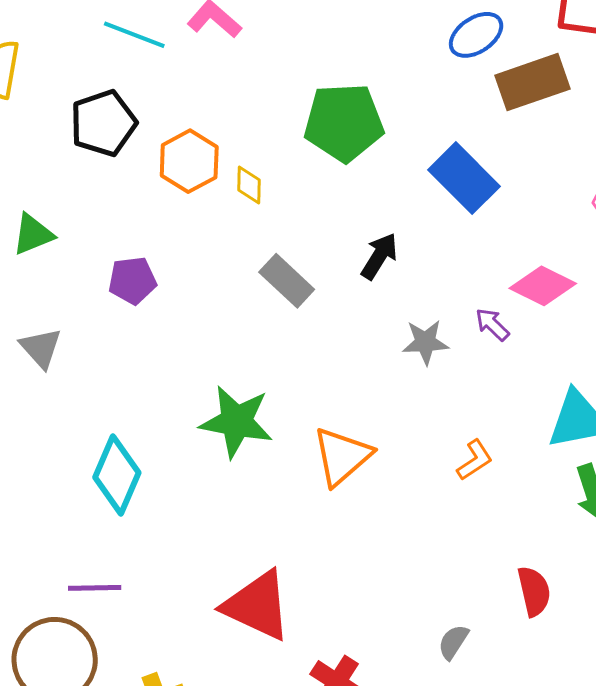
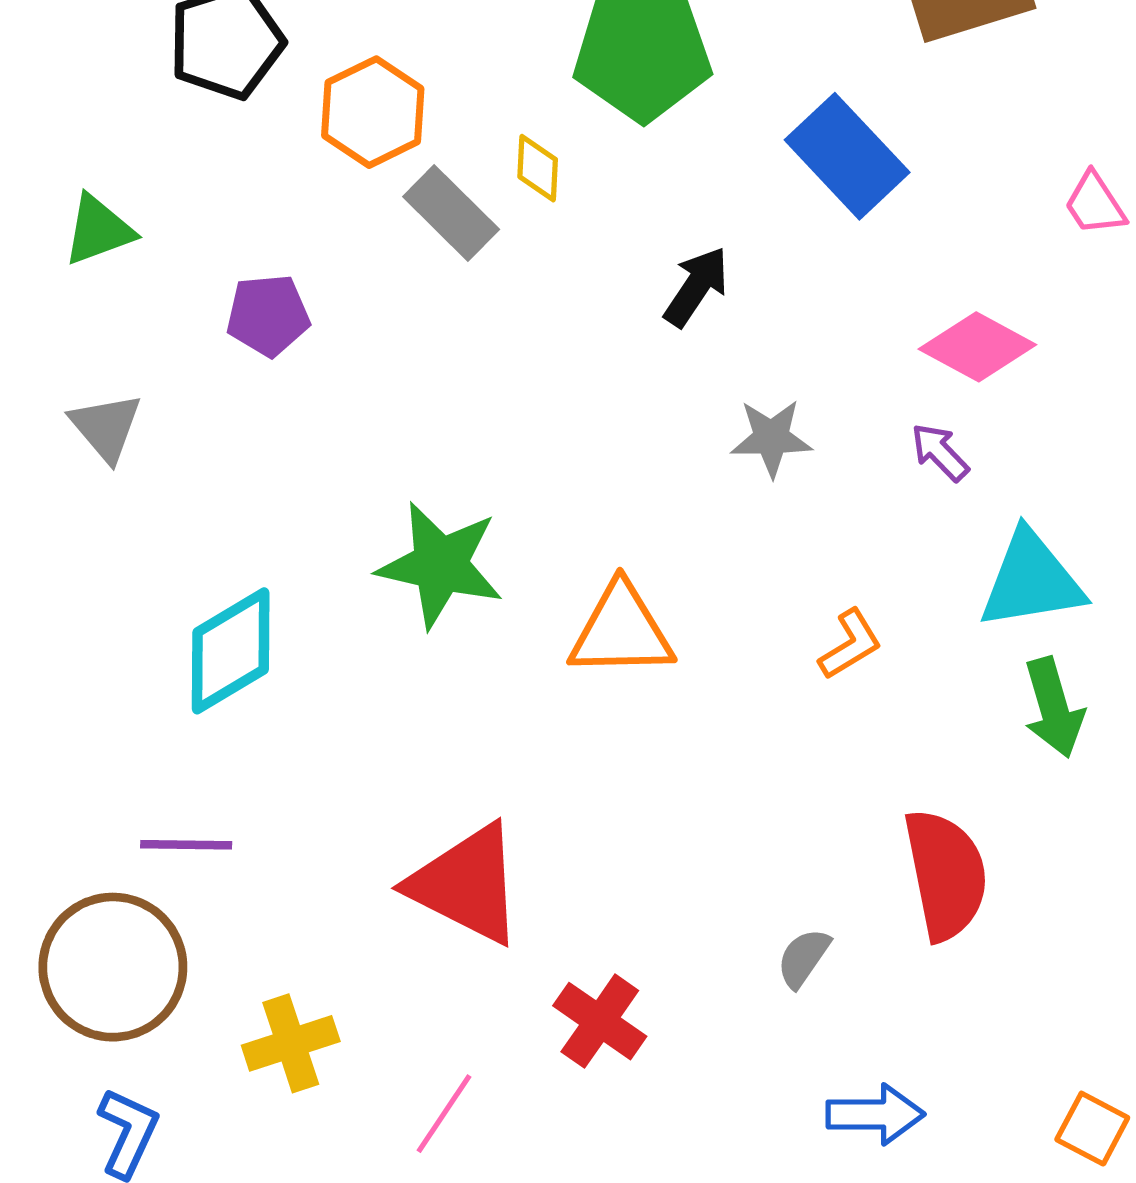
yellow diamond: (249, 185) -> (538, 168), moved
gray rectangle: (287, 281) -> (451, 213), moved
purple arrow: (492, 324) -> (940, 452), moved
orange triangle: (342, 456) -> (621, 631), turned 38
cyan diamond: (117, 475) -> (231, 651), turned 34
red semicircle: (534, 591) -> (946, 874), size x1.5

